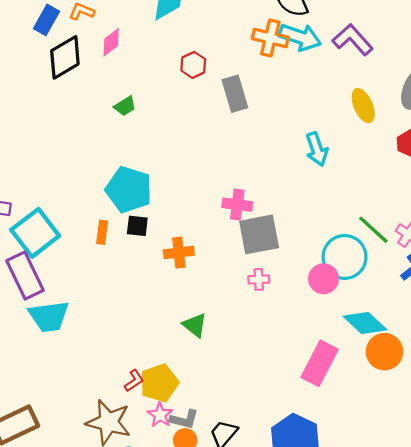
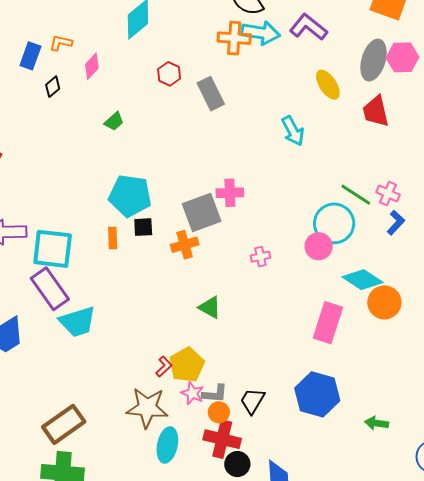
black diamond: (65, 57) -> (53, 87), size x0.5
cyan square: (35, 233) -> (53, 249), turned -36
gray square: (259, 234) -> (202, 212), moved

